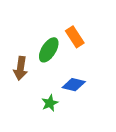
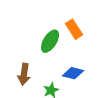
brown arrow: (21, 68) -> (24, 74), moved

